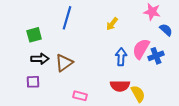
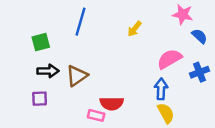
pink semicircle: (141, 49) -> (169, 59), turned 30
blue cross: (156, 56) -> (200, 72), moved
blue arrow: (121, 57) -> (161, 89), moved
red semicircle: (120, 86) -> (112, 103), moved

